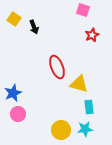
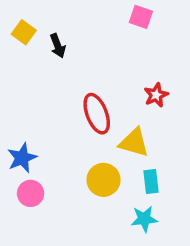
red star: (92, 35) -> (156, 95), moved
yellow circle: (61, 130) -> (103, 180), moved

